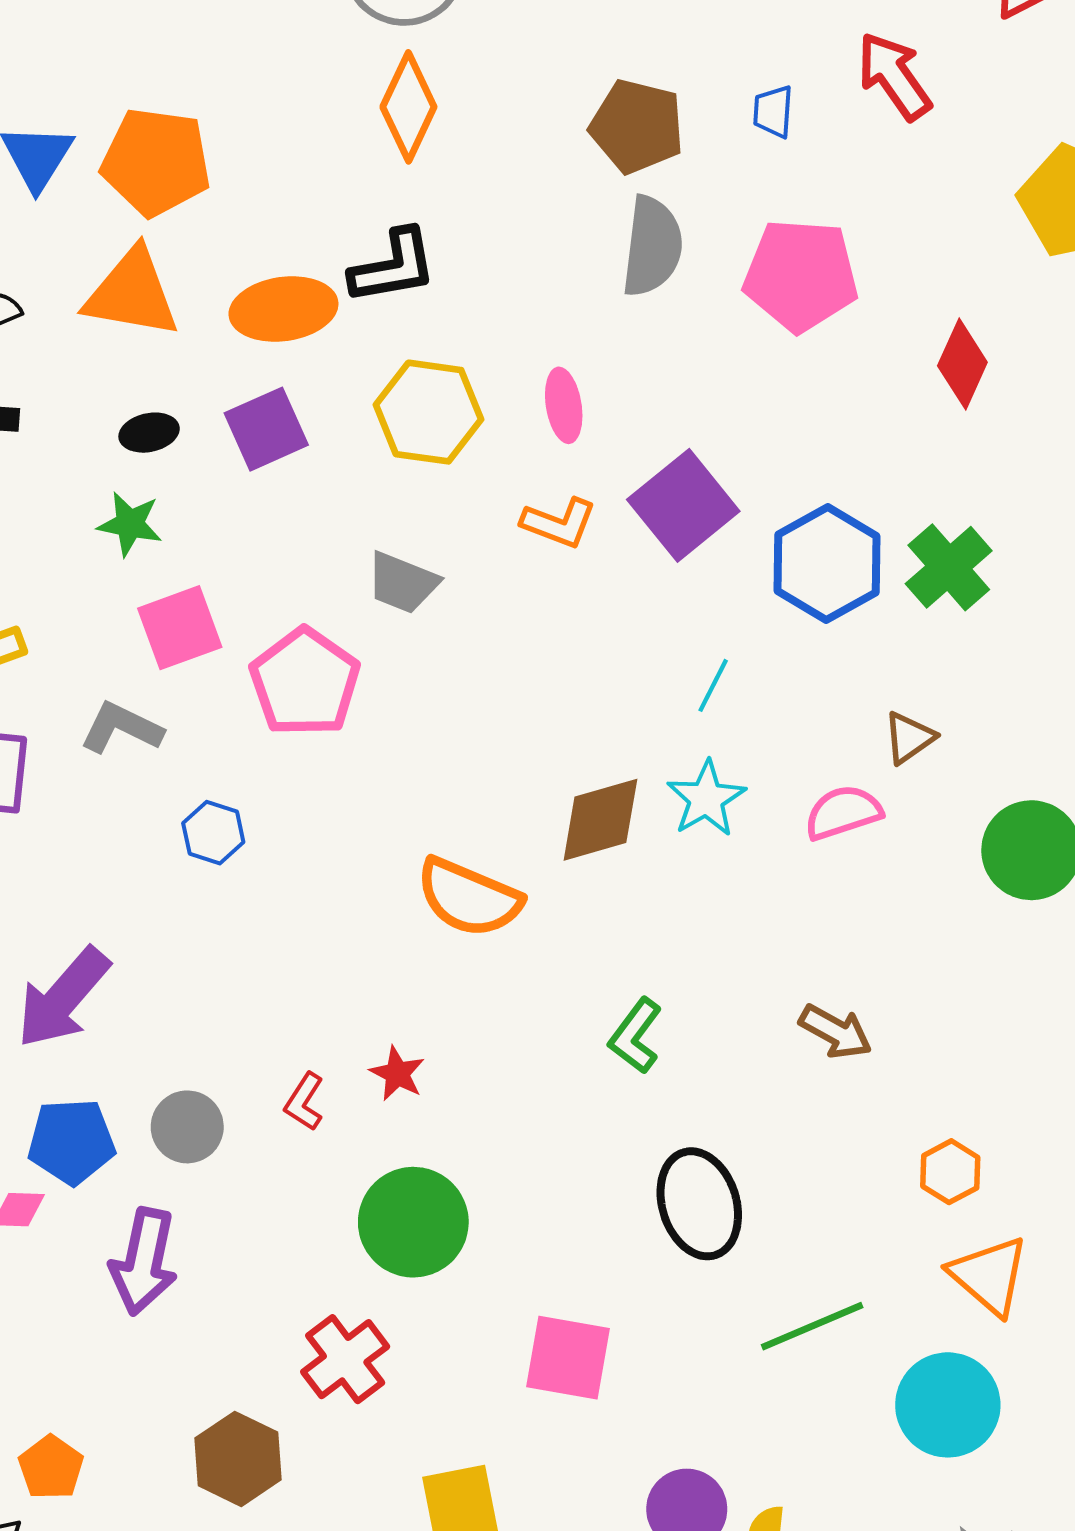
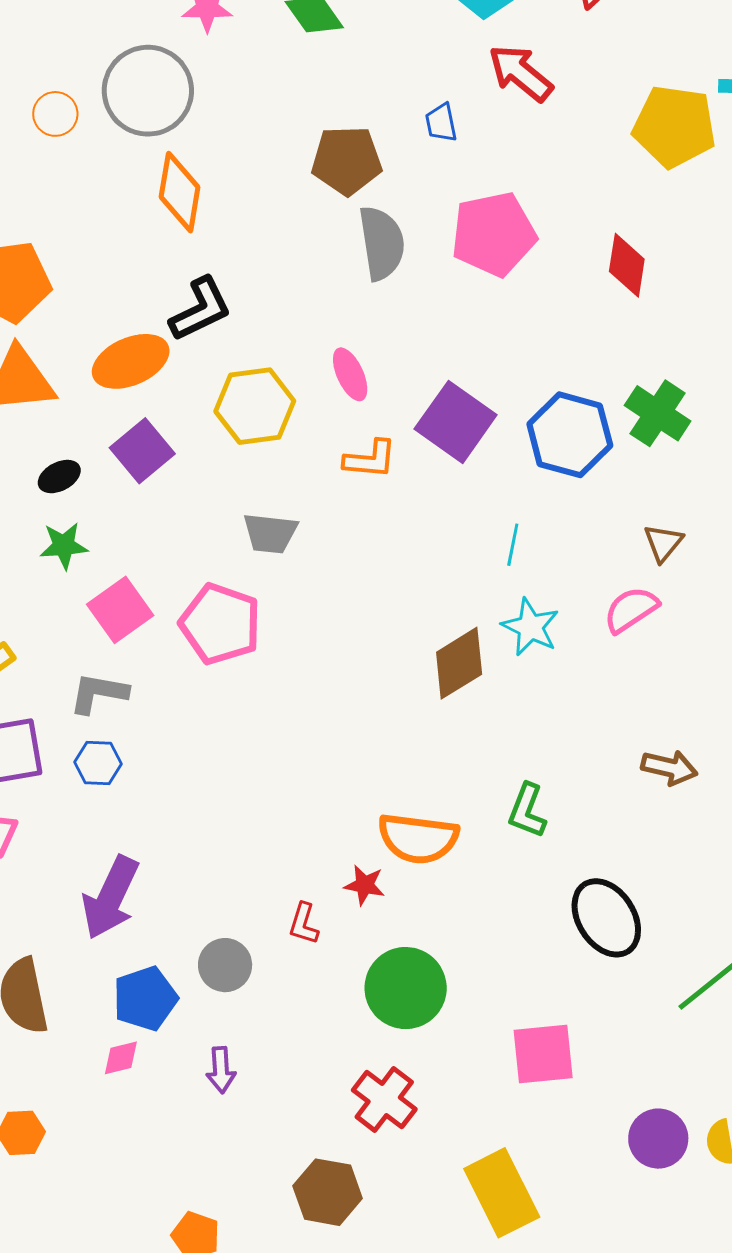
blue hexagon: (213, 833) -> (98, 763), moved
orange semicircle: (469, 898) -> (418, 838), moved
purple arrow: (144, 1261) -> (221, 1070), size x0.6

